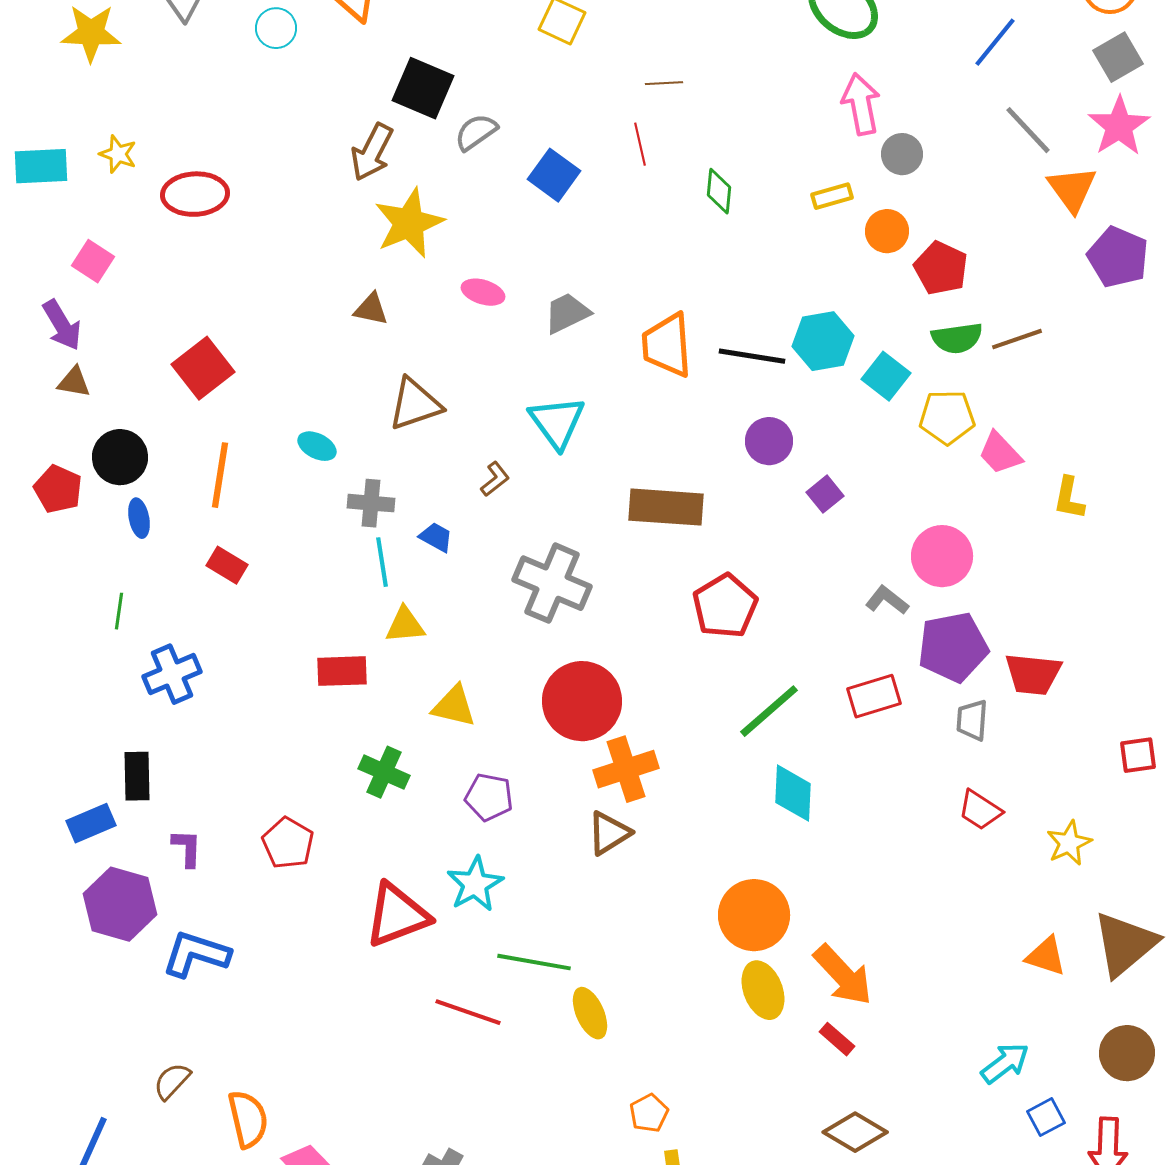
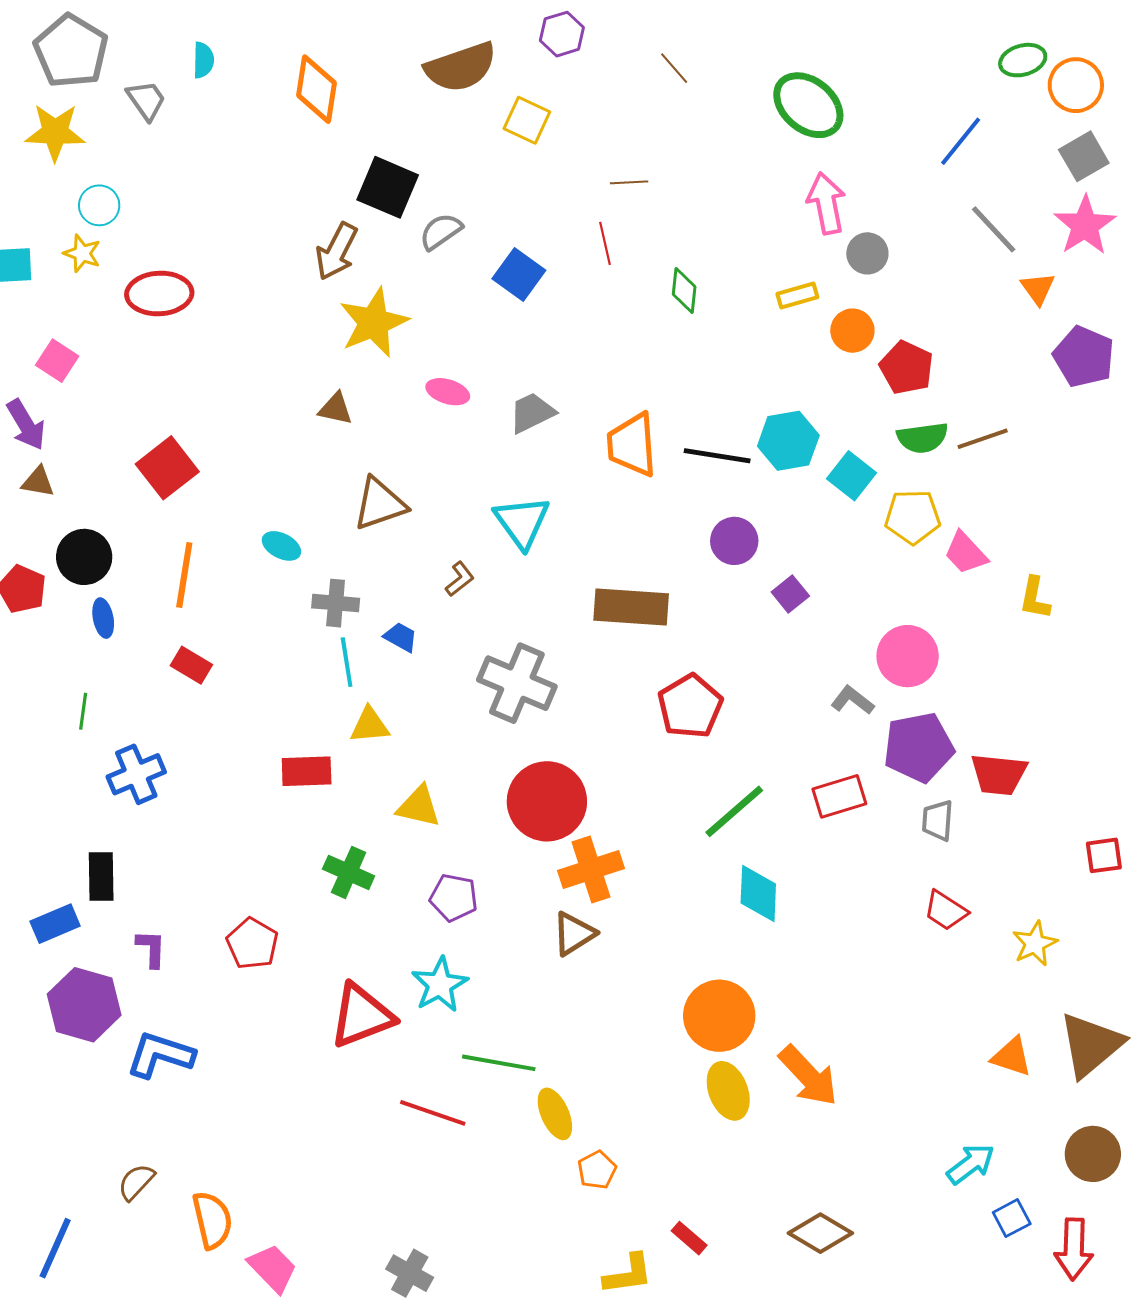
cyan circle: (276, 28) -> (99, 205), moved
orange triangle: (1072, 189) -> (1038, 288), size x0.7
red rectangle: (837, 1039) -> (689, 1238), moved
orange pentagon: (649, 1113) -> (597, 1170), moved

